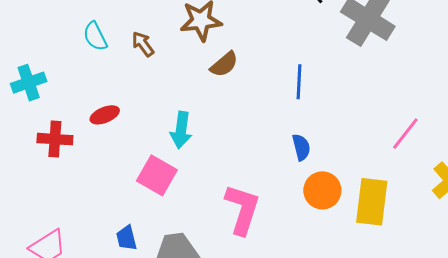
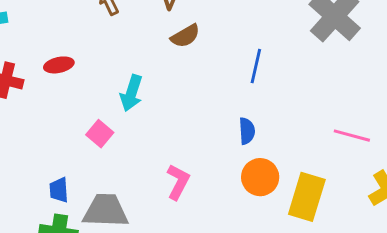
pink line: (405, 134) -> (352, 136), turned 57
pink square: (157, 175) -> (100, 134), size x0.7
pink L-shape: (242, 209) -> (178, 182), size x0.7

